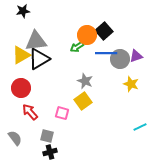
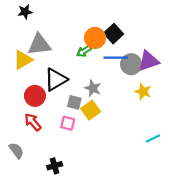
purple triangle: (136, 56) -> (149, 61), size x1.5
black triangle: (39, 59) -> (56, 79), moved
red circle: (21, 88) -> (35, 96), moved
gray square: (47, 136) -> (74, 102), moved

